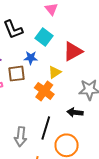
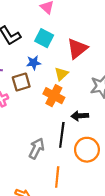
black arrow: (75, 112) -> (80, 116), moved
gray arrow: (21, 137) -> (37, 148), turned -150

